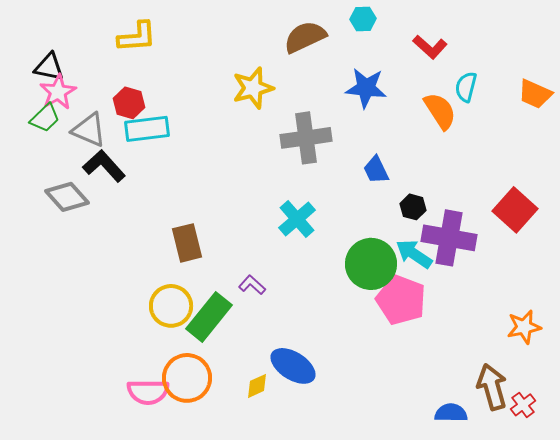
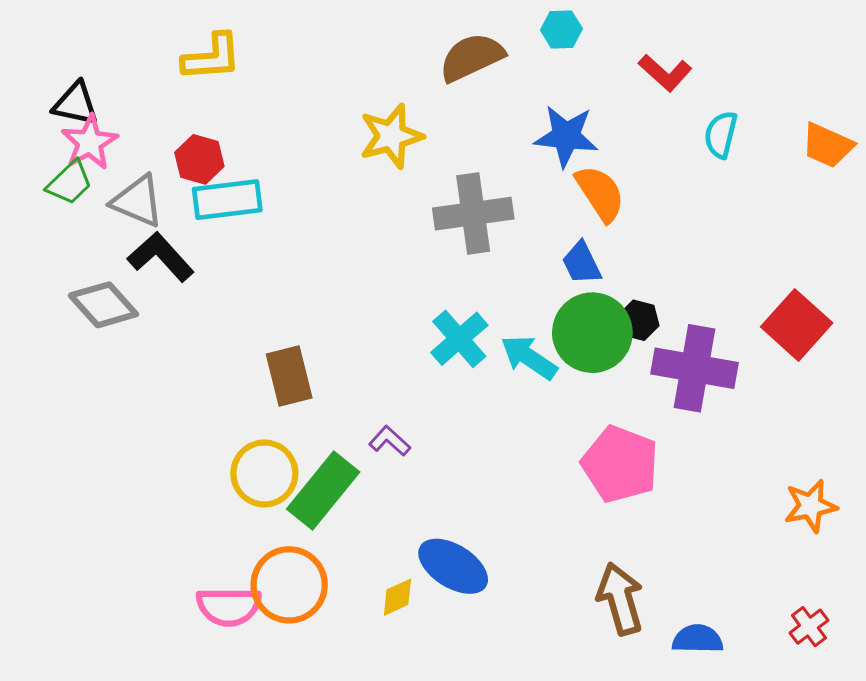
orange semicircle: (440, 111) -> (600, 193), moved
cyan arrow: (414, 254) -> (529, 357), moved
green circle: (371, 264) -> (592, 333), moved
brown arrow: (492, 387) -> (620, 599), moved

